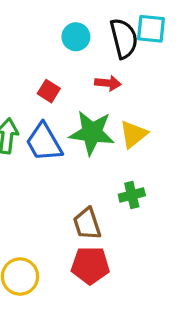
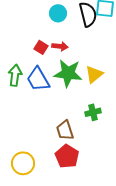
red arrow: (108, 83) -> (60, 46), moved
red pentagon: (90, 265) -> (67, 156), turned 30

